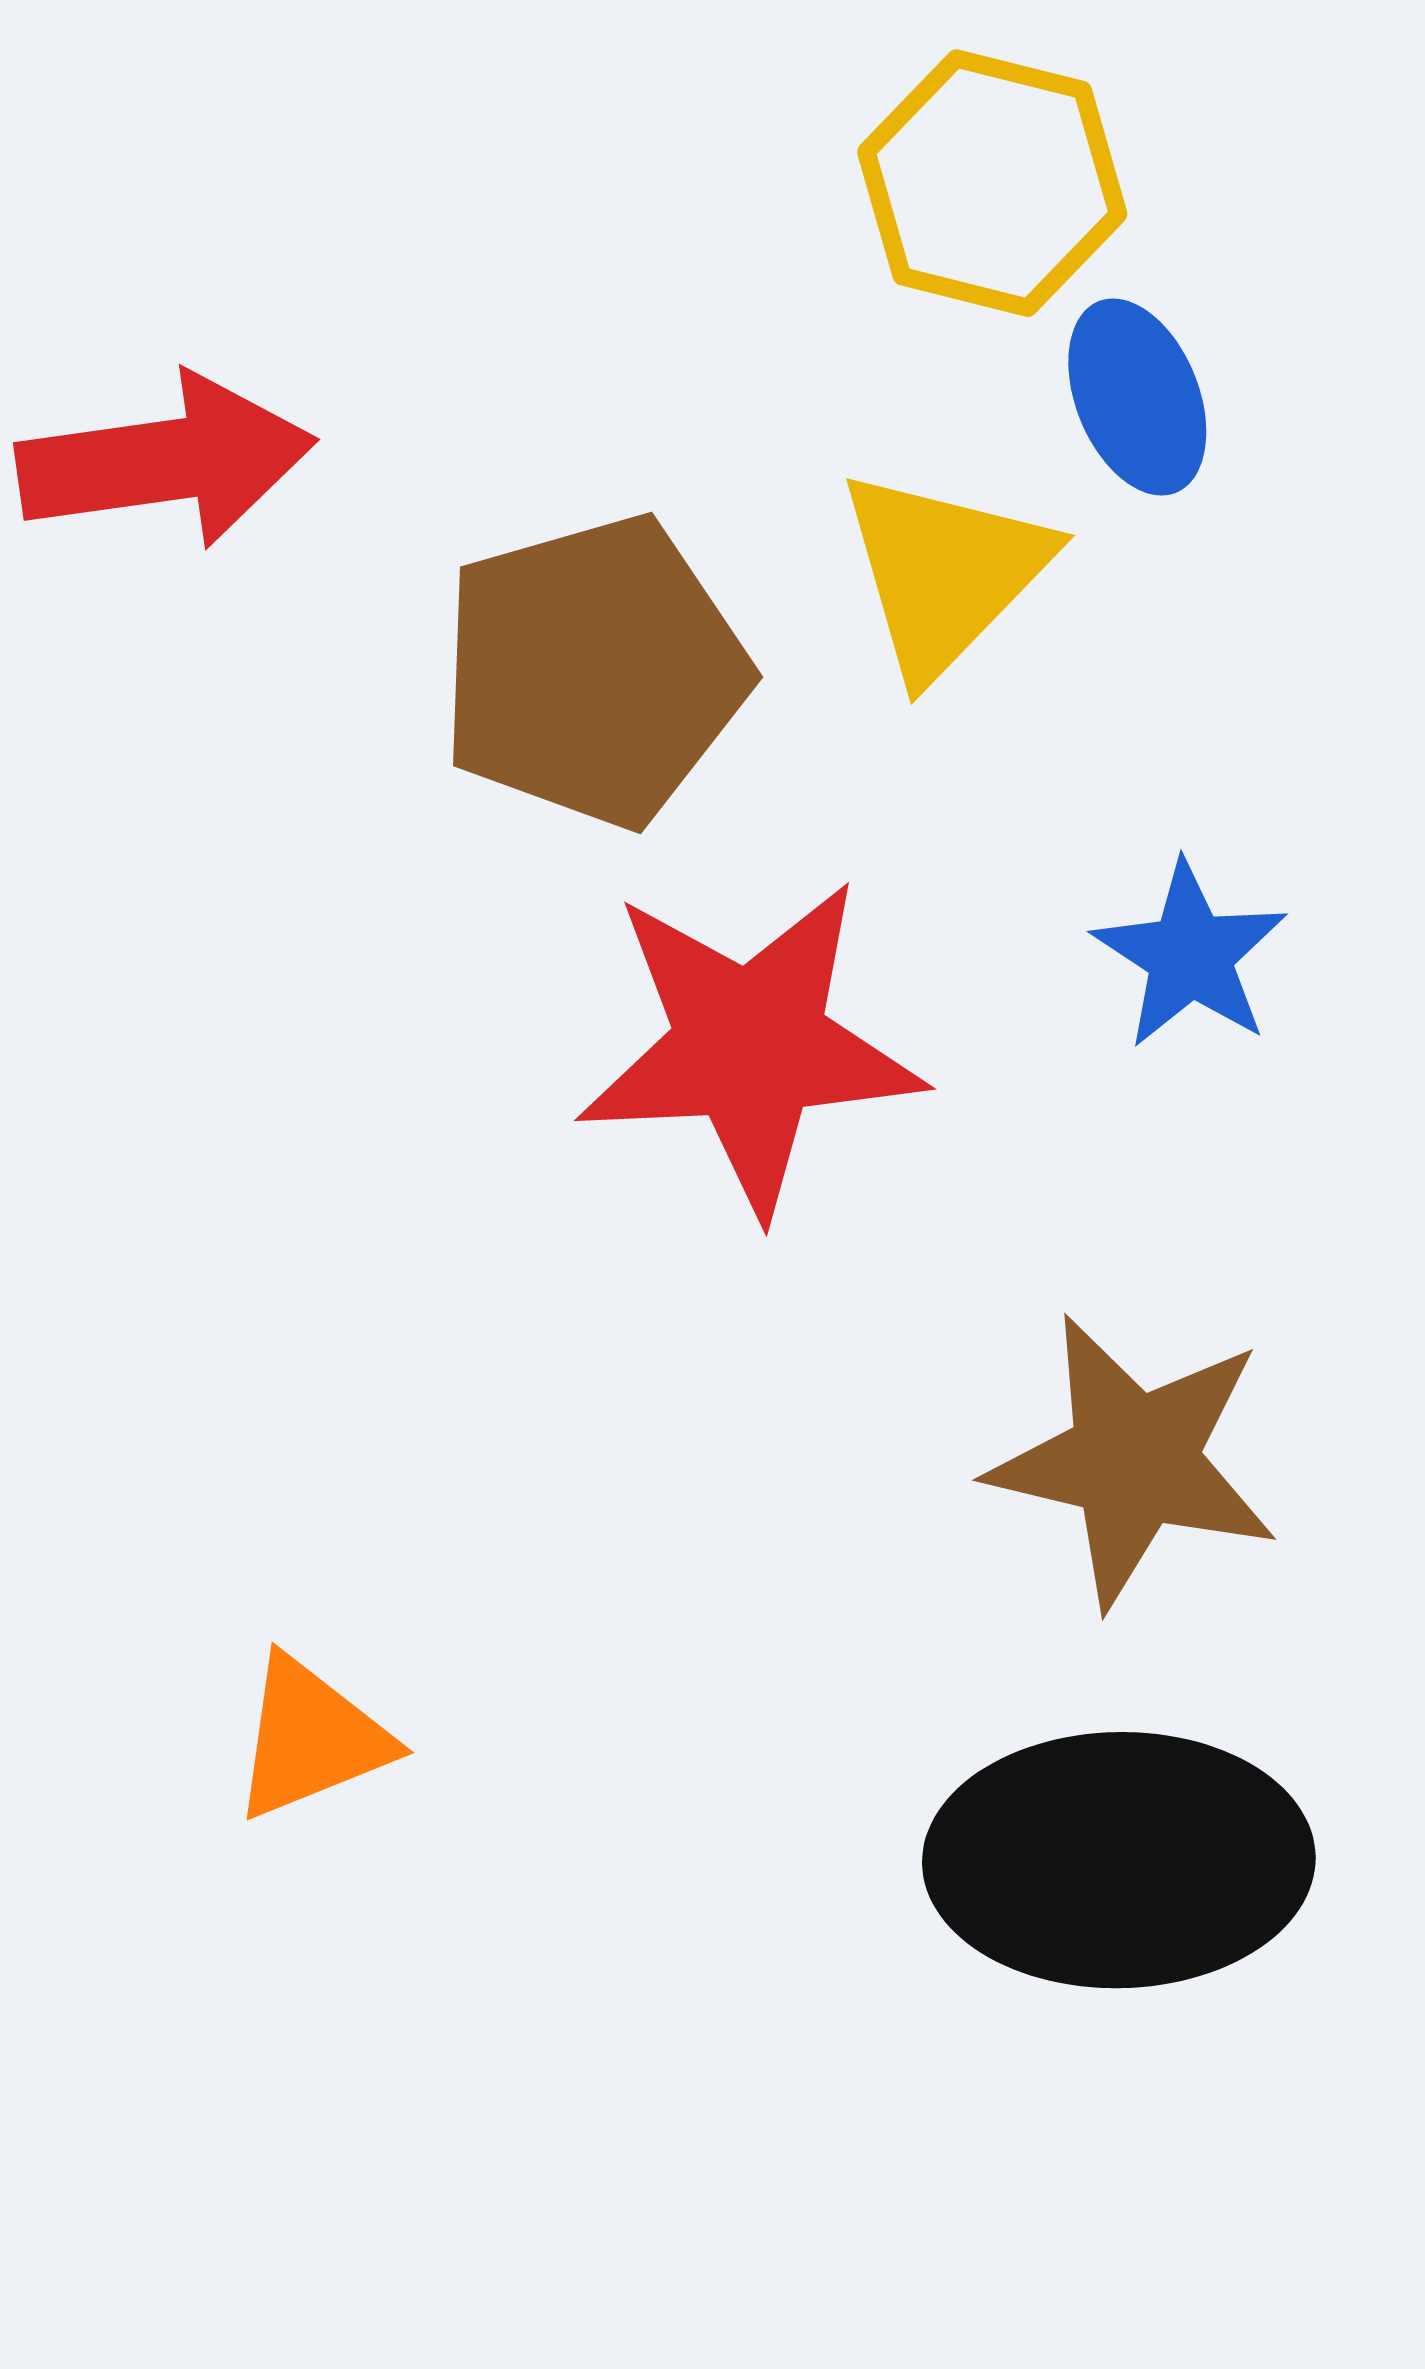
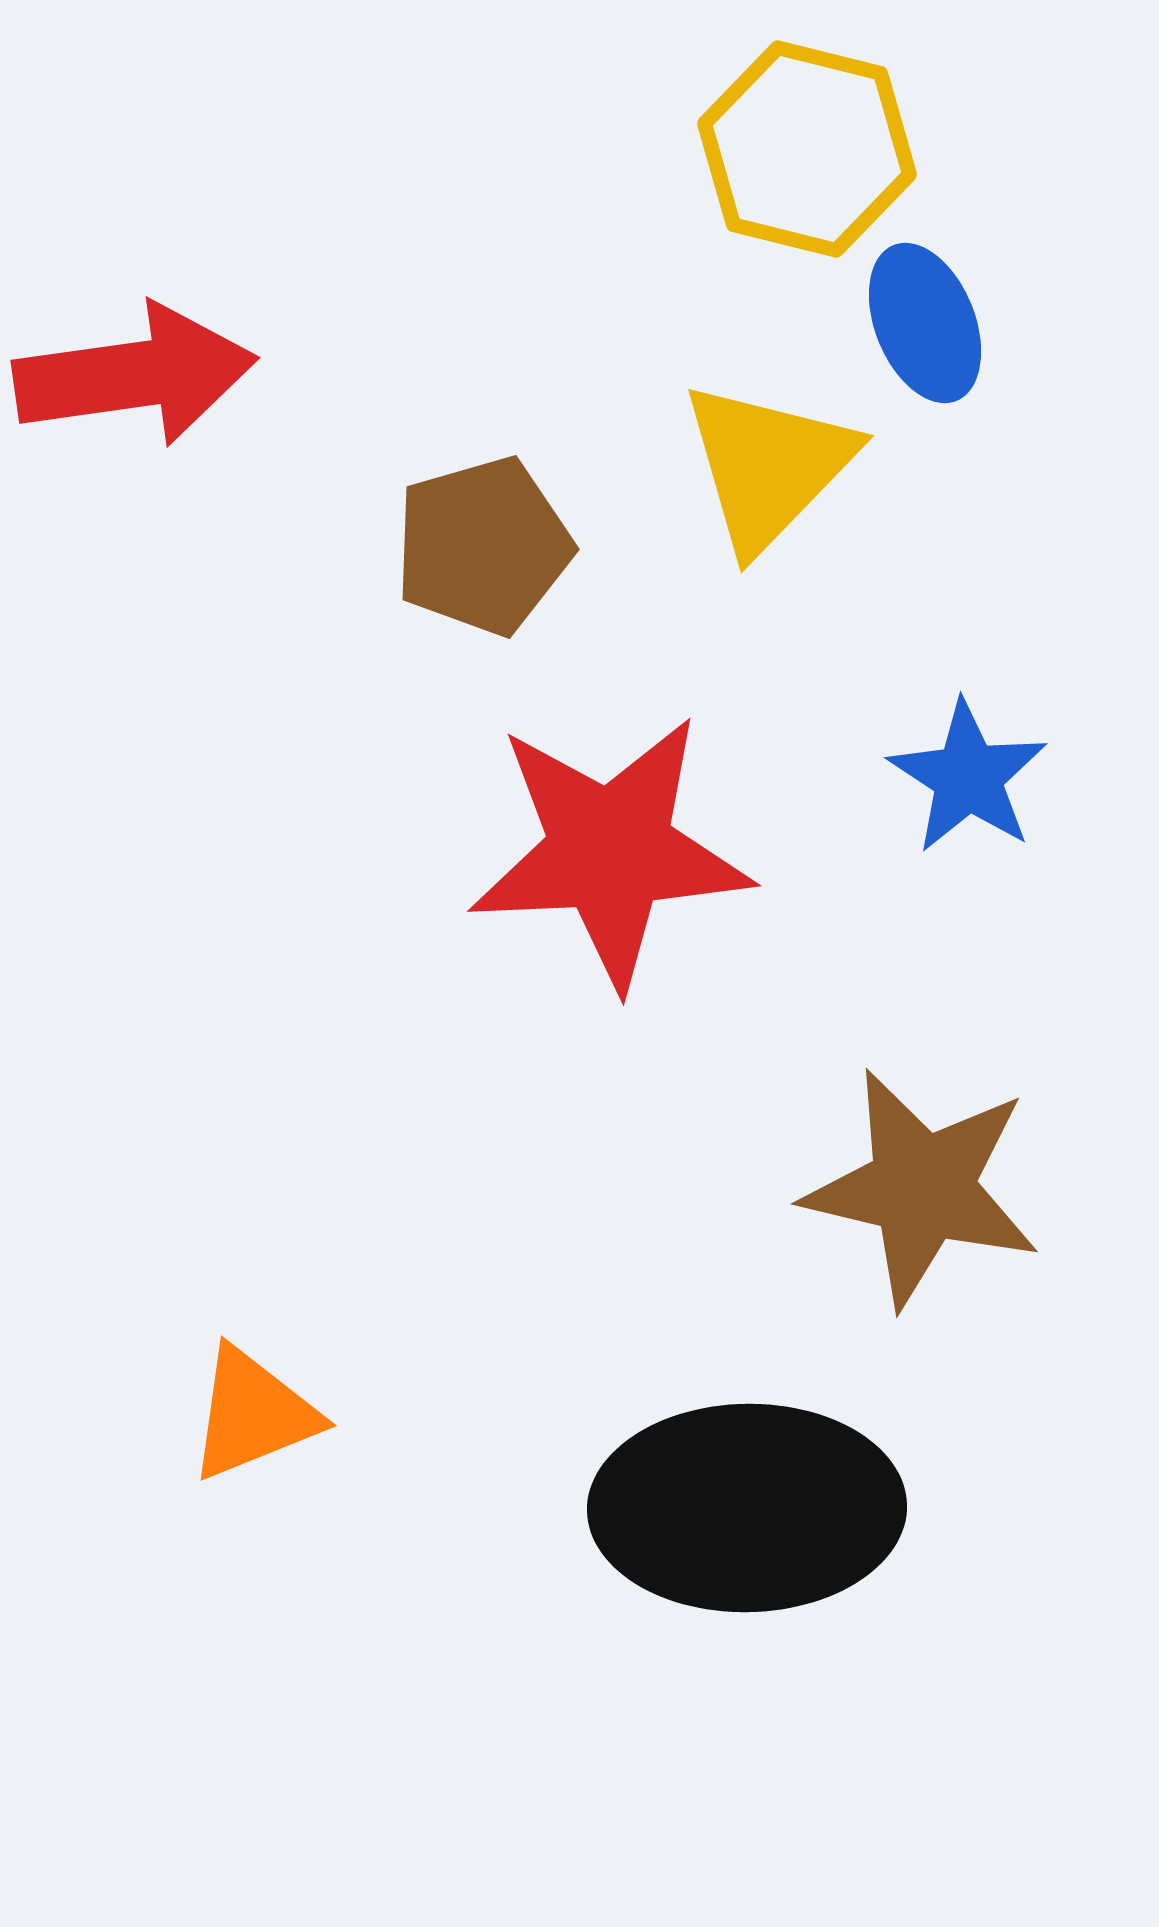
brown pentagon: (594, 671) -> (483, 546), size x0.7
black ellipse: (1119, 1860) -> (747, 1508), moved

